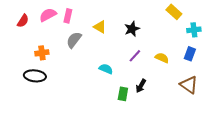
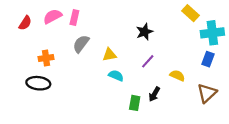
yellow triangle: (100, 27) -> (109, 55), moved, turned -40
cyan cross: (194, 30) -> (212, 33), size x1.5
yellow semicircle: (162, 58) -> (177, 76), moved
brown triangle: (189, 85) -> (207, 93), turned 42

